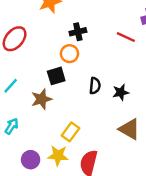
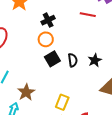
black square: (56, 76) -> (52, 59), moved
brown star: (41, 99) -> (26, 92), moved

